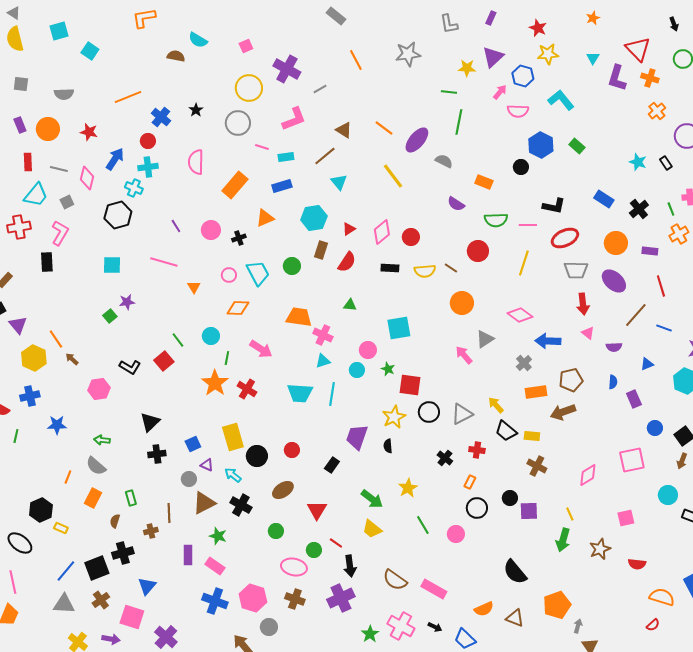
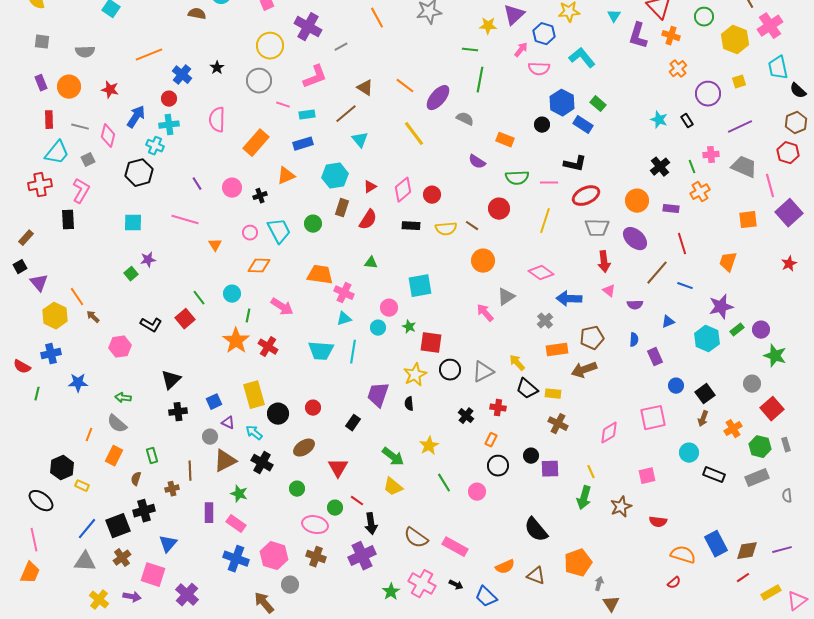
blue rectangle: (604, 199) -> (583, 125), moved

